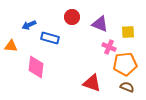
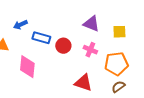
red circle: (72, 17) -> (63, 46), moved
pink cross: (109, 47) -> (90, 50), moved
brown semicircle: (127, 87) -> (118, 87), turned -56

